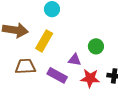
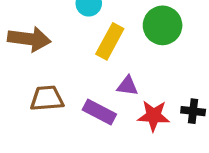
yellow rectangle: (44, 41) -> (110, 41), moved
green circle: (96, 46) -> (163, 25), moved, size x1.5

